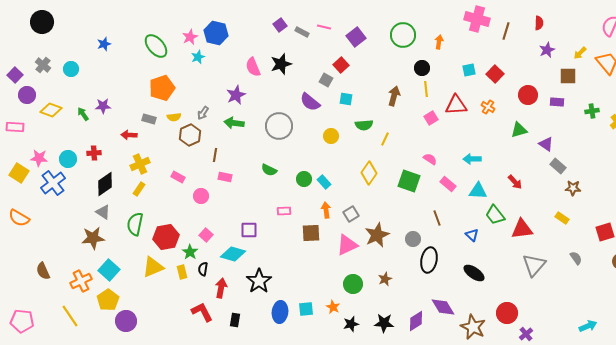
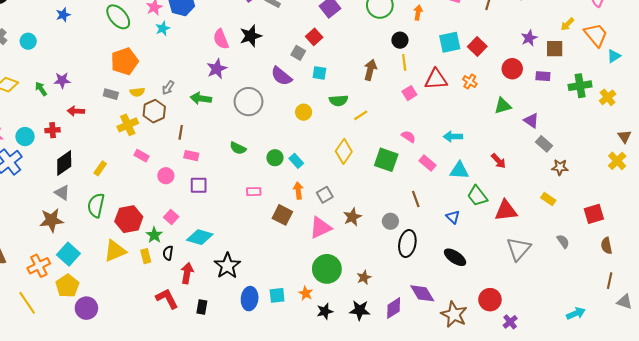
purple star: (547, 50) -> (529, 38), moved
cyan square: (469, 70) -> (450, 42), size x1.5
purple star: (236, 95) -> (217, 69), moved
green cross: (592, 111) -> (580, 86), size x1.5
red arrow: (129, 135) -> (76, 111), moved
yellow line: (385, 139) -> (361, 115), turned 32
yellow cross: (140, 164) -> (128, 125), moved
purple square: (249, 230) -> (199, 185), moved
brown square: (311, 233) -> (282, 215), turned 30
brown star: (377, 235) -> (352, 217), size x0.7
brown star: (385, 279) -> (364, 277), moved
green circle: (353, 284) -> (327, 269), size x1.4

